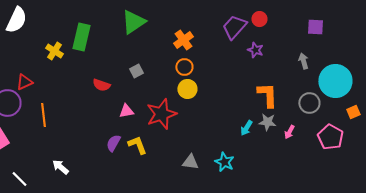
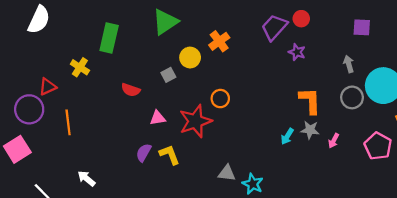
yellow cross: (54, 51) -> (80, 67), moved
orange circle: (184, 67) -> (220, 99), moved
yellow circle: (187, 89) -> (190, 58), moved
gray circle: (309, 103) -> (352, 97), moved
cyan star: (224, 162) -> (253, 184), moved

